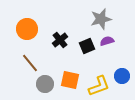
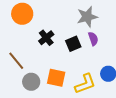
orange circle: (27, 29) -> (22, 14), moved
purple semicircle: (107, 41) -> (93, 39), turned 88

